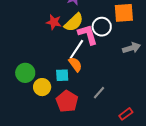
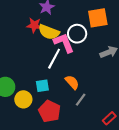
red star: (54, 22) -> (34, 25), moved
yellow semicircle: (74, 22) -> (49, 32), turned 70
orange semicircle: (75, 64) -> (72, 82), moved

